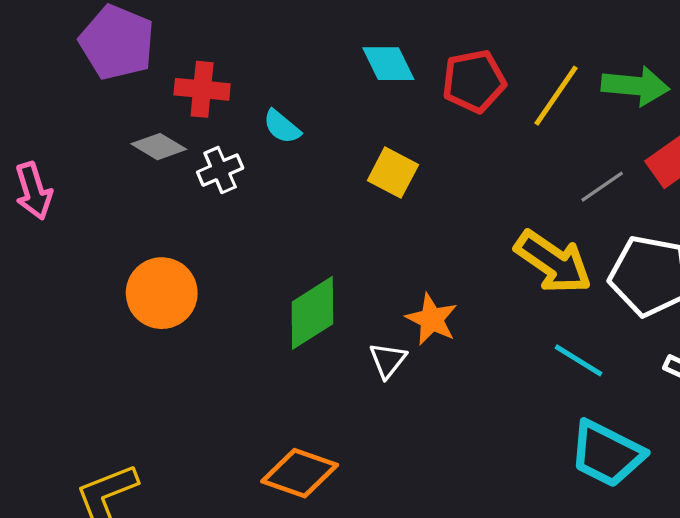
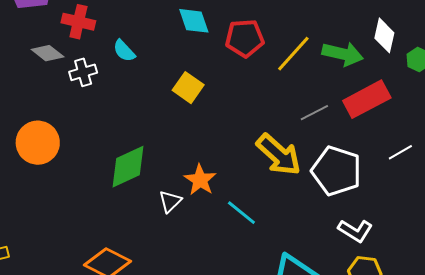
cyan line: (578, 360) -> (241, 213), moved

